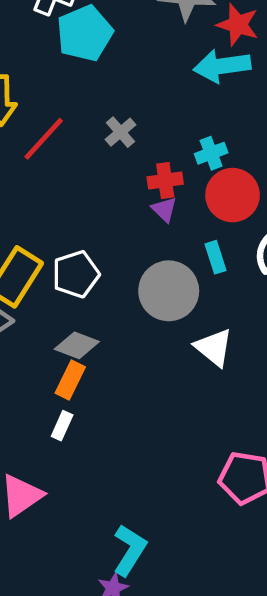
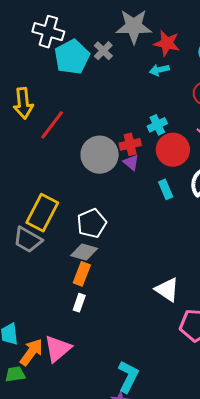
cyan arrow: (222, 66) -> (159, 70), size x0.6
gray cross: (120, 132) -> (103, 51), moved
white pentagon: (76, 274) -> (92, 223), moved
gray circle: (169, 291) -> (100, 155), moved
white triangle: (214, 347) -> (167, 290), moved

